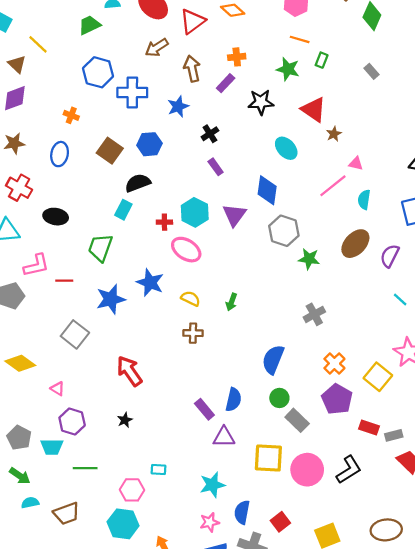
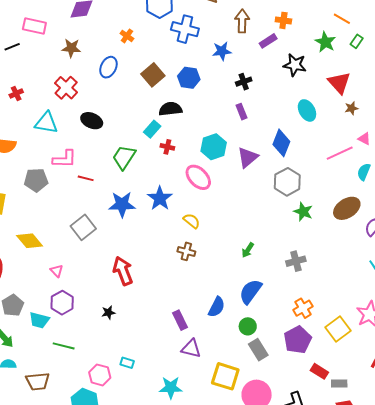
red cross: (164, 222) -> (167, 147), moved
green arrow: (232, 302) -> (248, 250), moved
blue semicircle: (233, 400) -> (217, 307), moved

